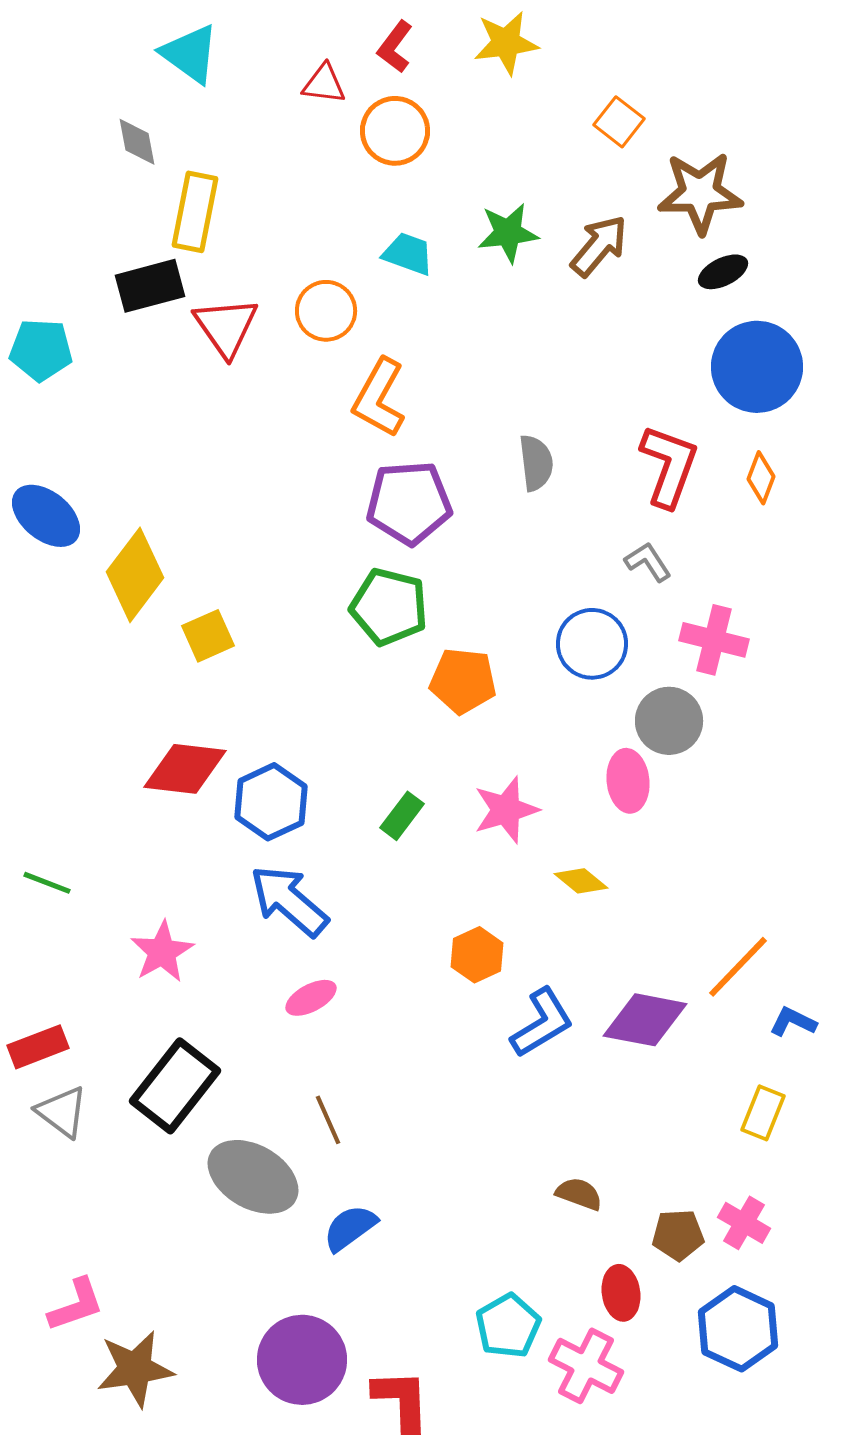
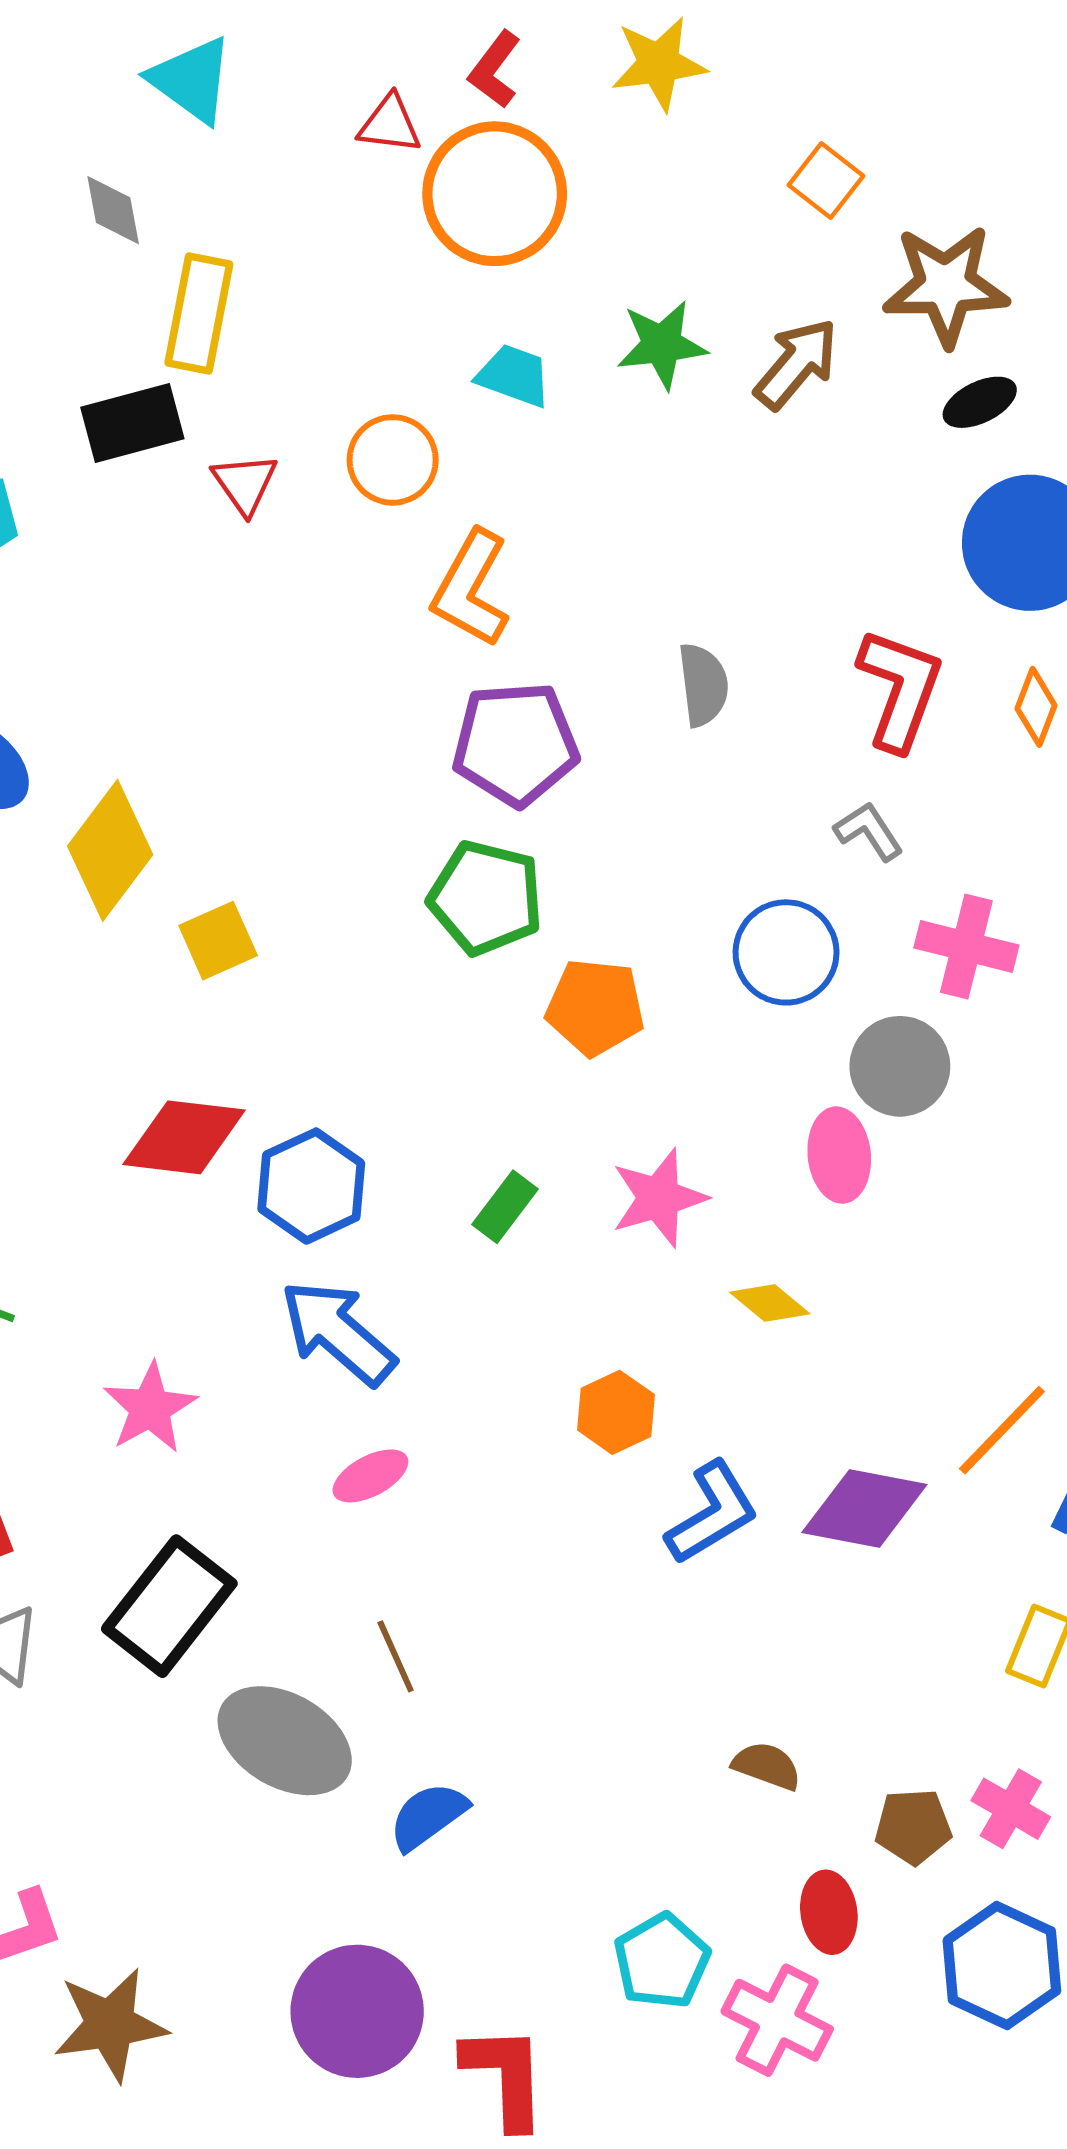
orange circle: (395, 131) -> (495, 194), size x1.4
red triangle: (226, 327) -> (245, 484), size x0.7

